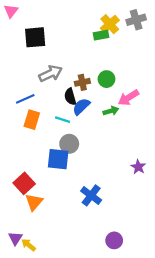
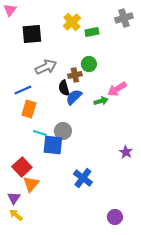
yellow cross: (110, 24) -> (72, 22), moved
green circle: (106, 79) -> (89, 64), moved
cyan line: (63, 120) -> (40, 133), moved
purple triangle: (15, 238) -> (14, 198), moved
purple circle: (114, 240) -> (115, 217), moved
yellow arrow: (29, 245) -> (16, 215), moved

